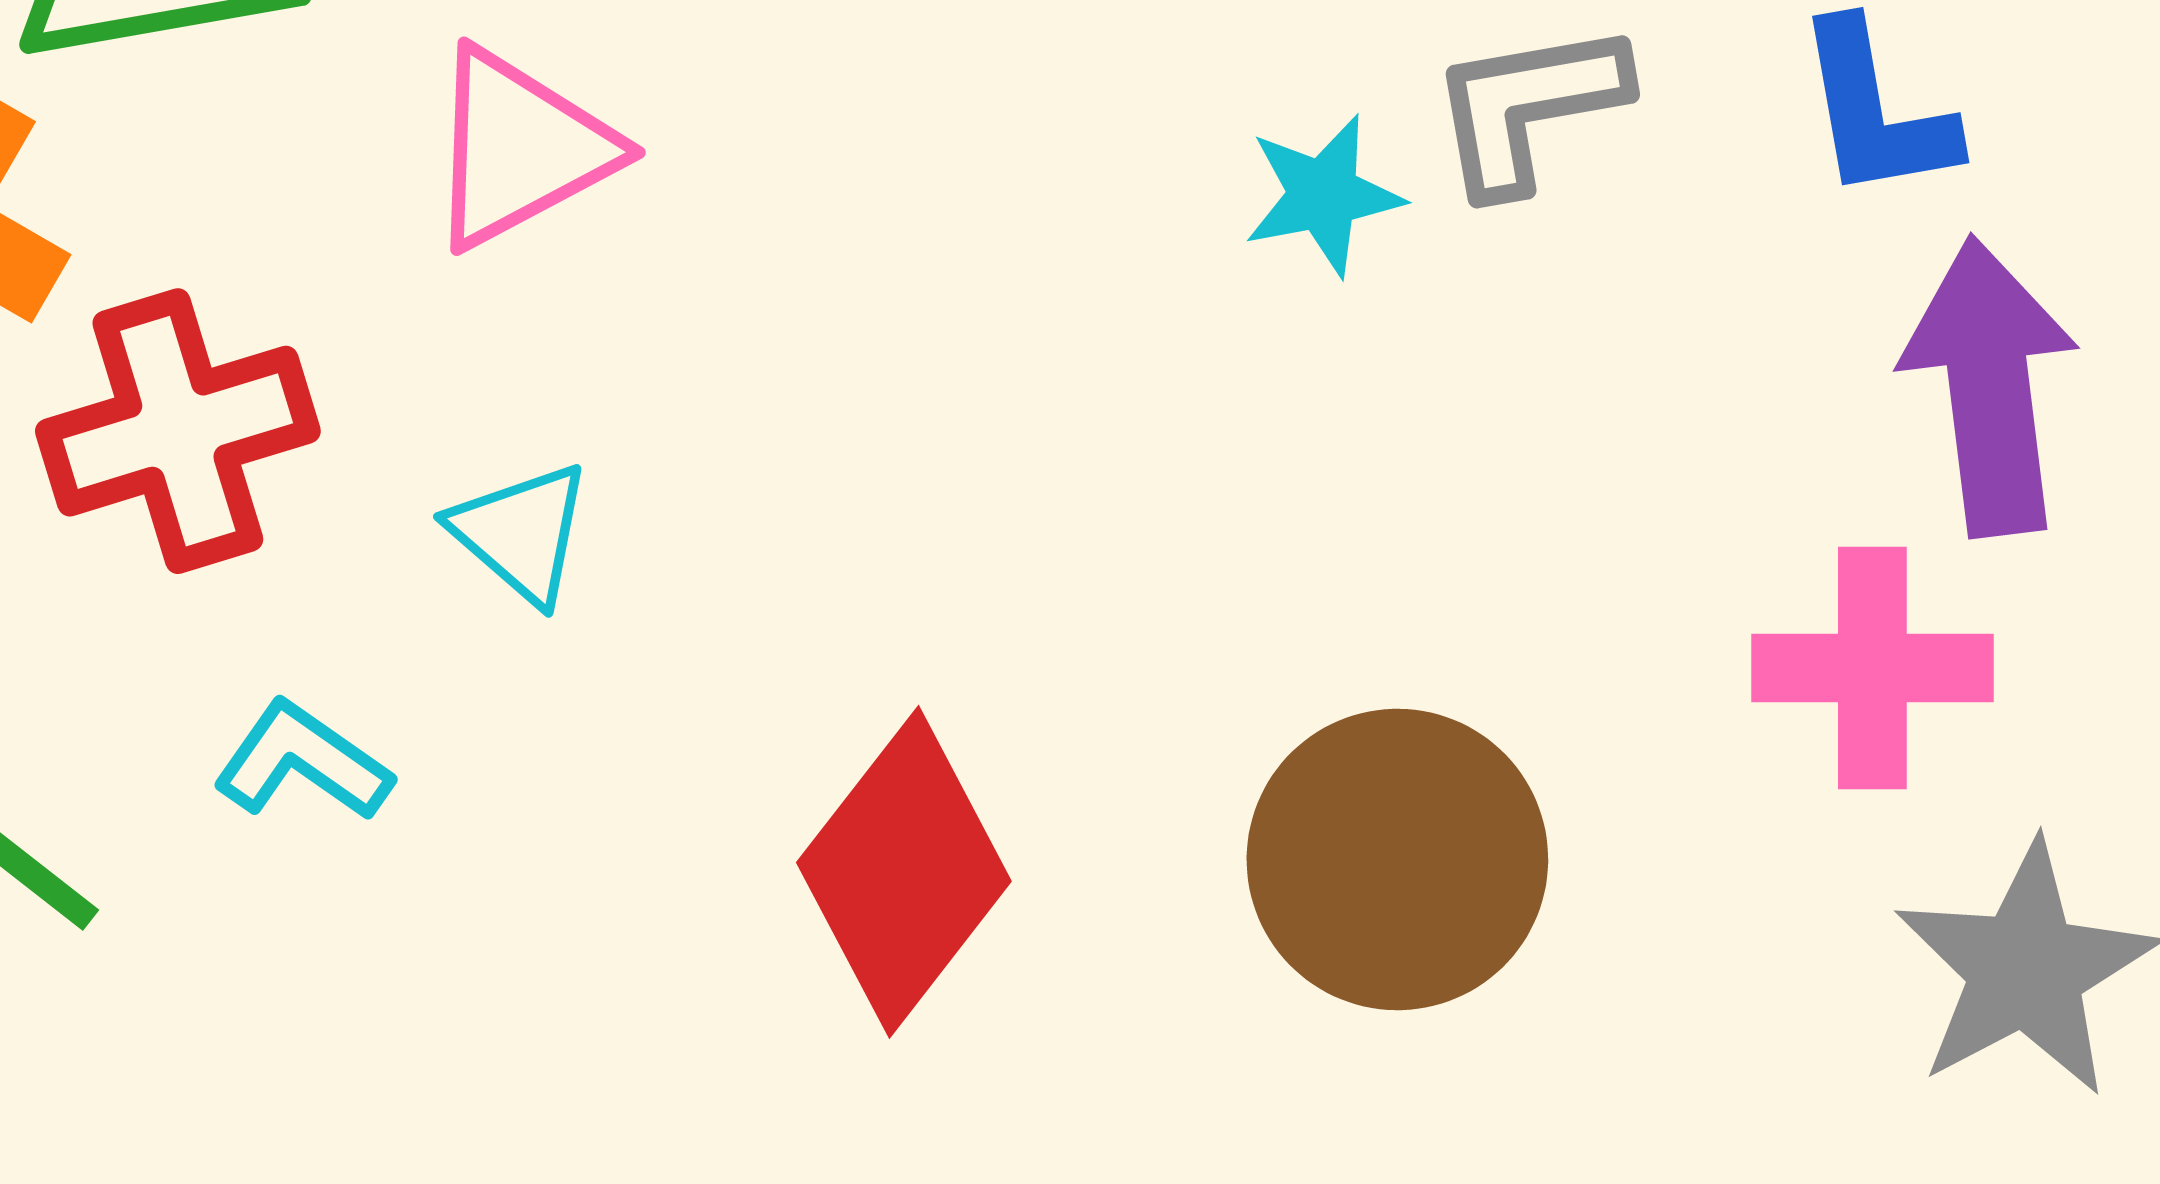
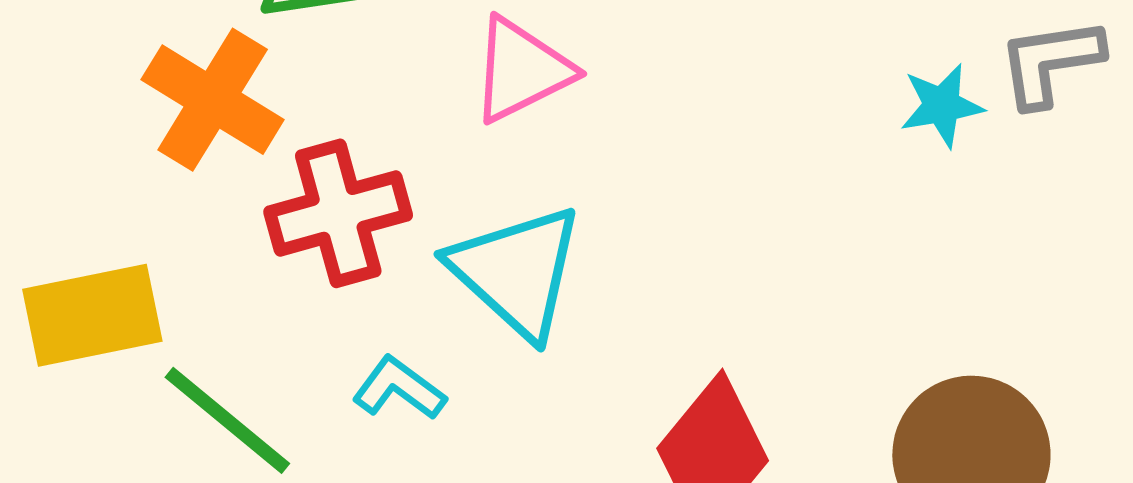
cyan triangle: (521, 533) -> (517, 271), size x1.8

